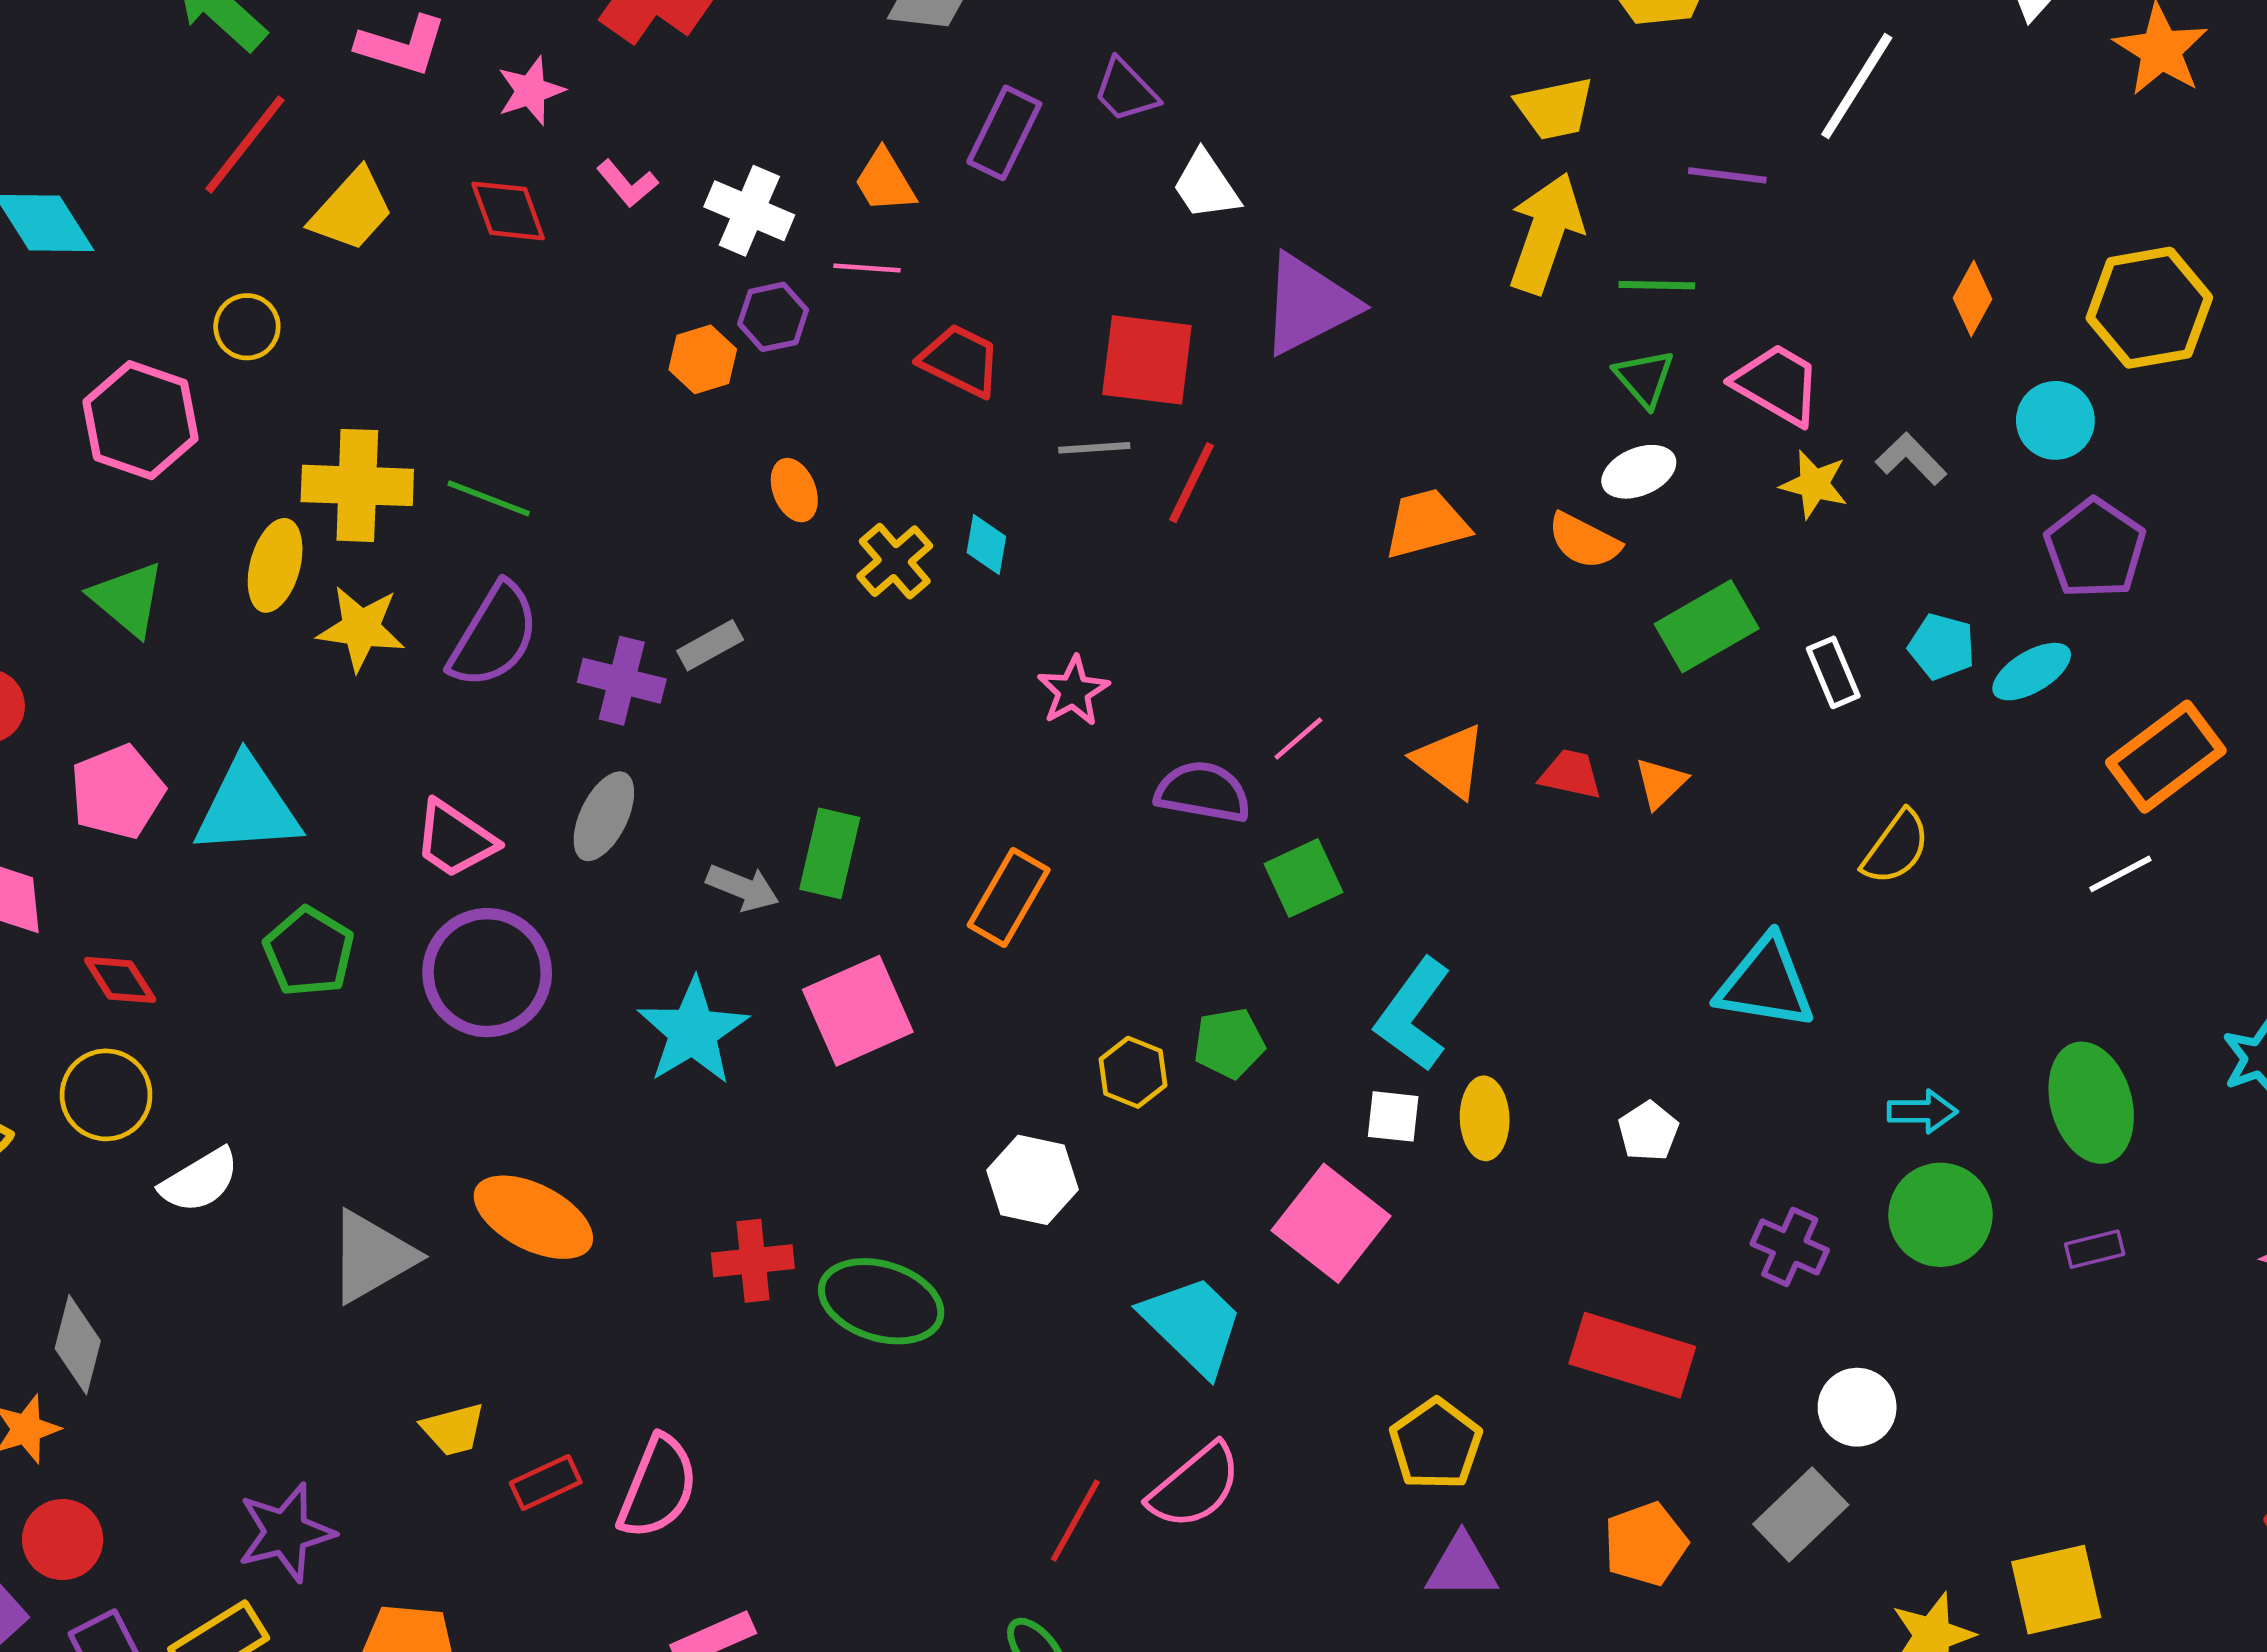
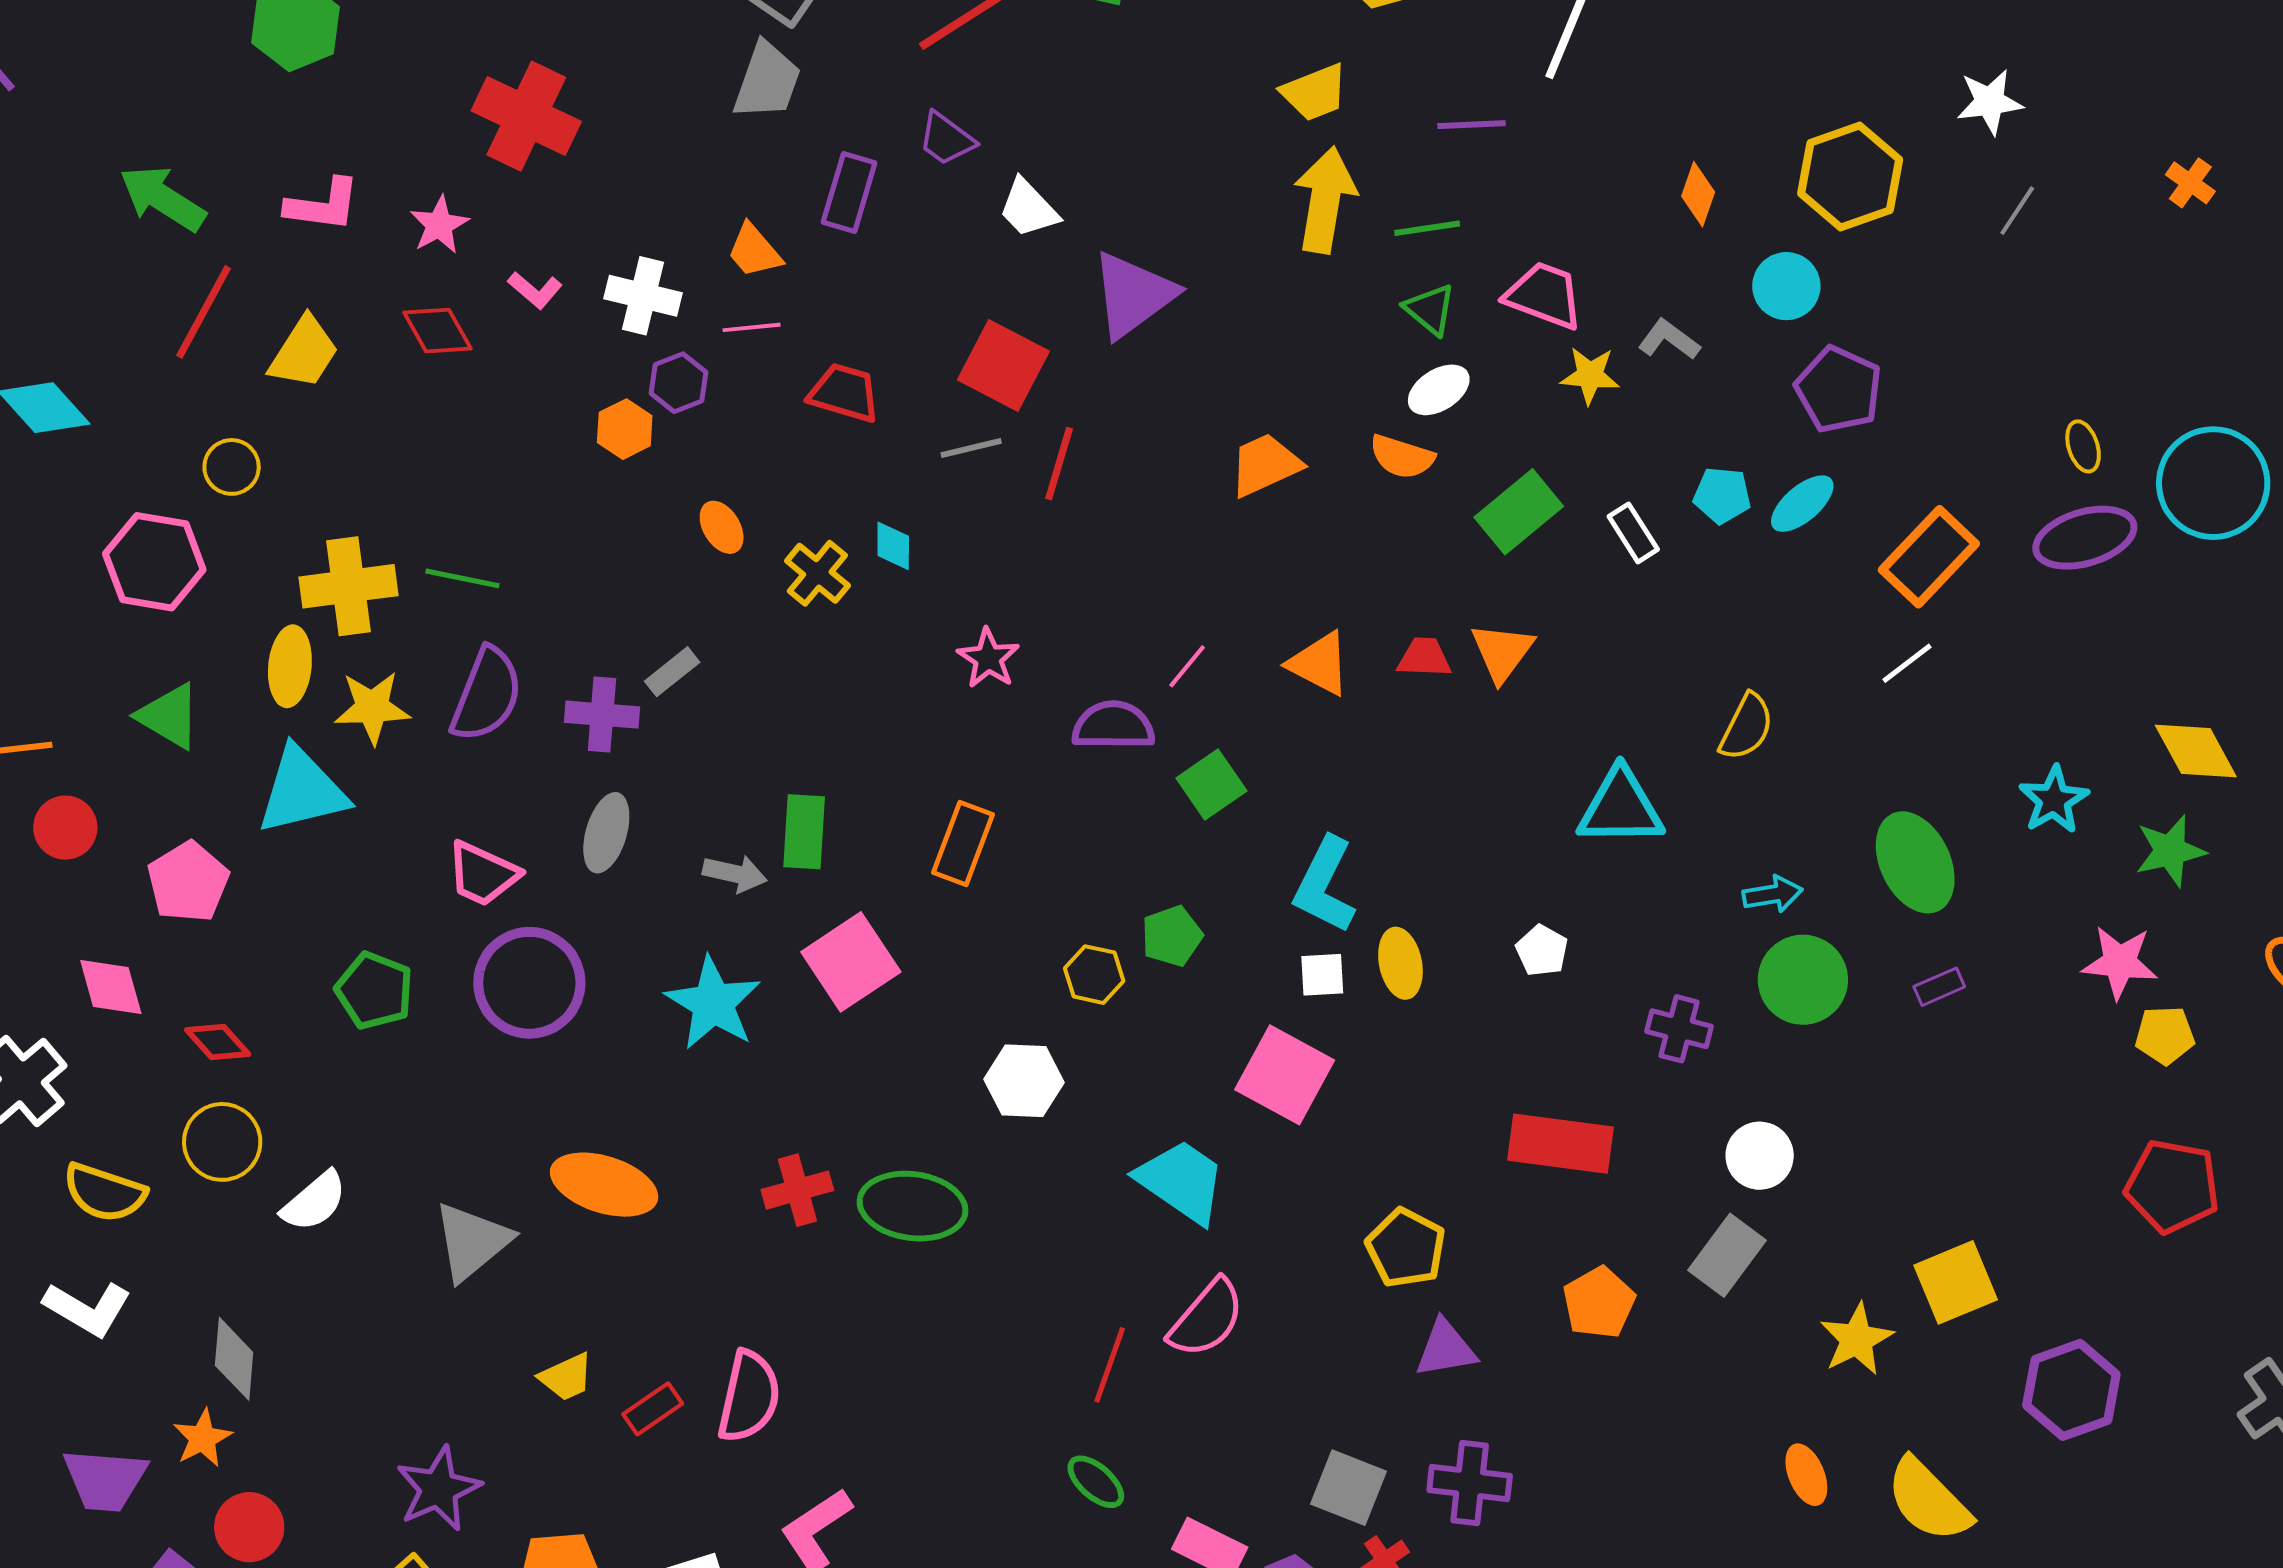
red square: (1147, 360) -> (1003, 366), turned 30
orange triangle: (1661, 783) -> (1502, 652), size x1.4
cyan triangle: (247, 807) -> (302, 791), moved
yellow semicircle: (1896, 847) -> (1746, 727), moved

